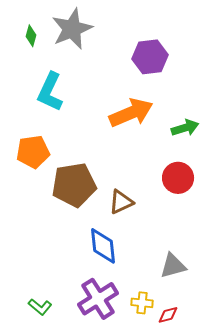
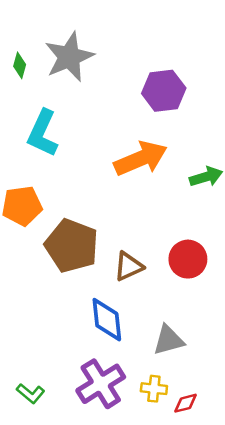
red circle: (178, 178) -> (188, 259), moved
brown pentagon: (74, 185) -> (72, 246), turned 30
gray triangle: (173, 266) -> (169, 340), moved

